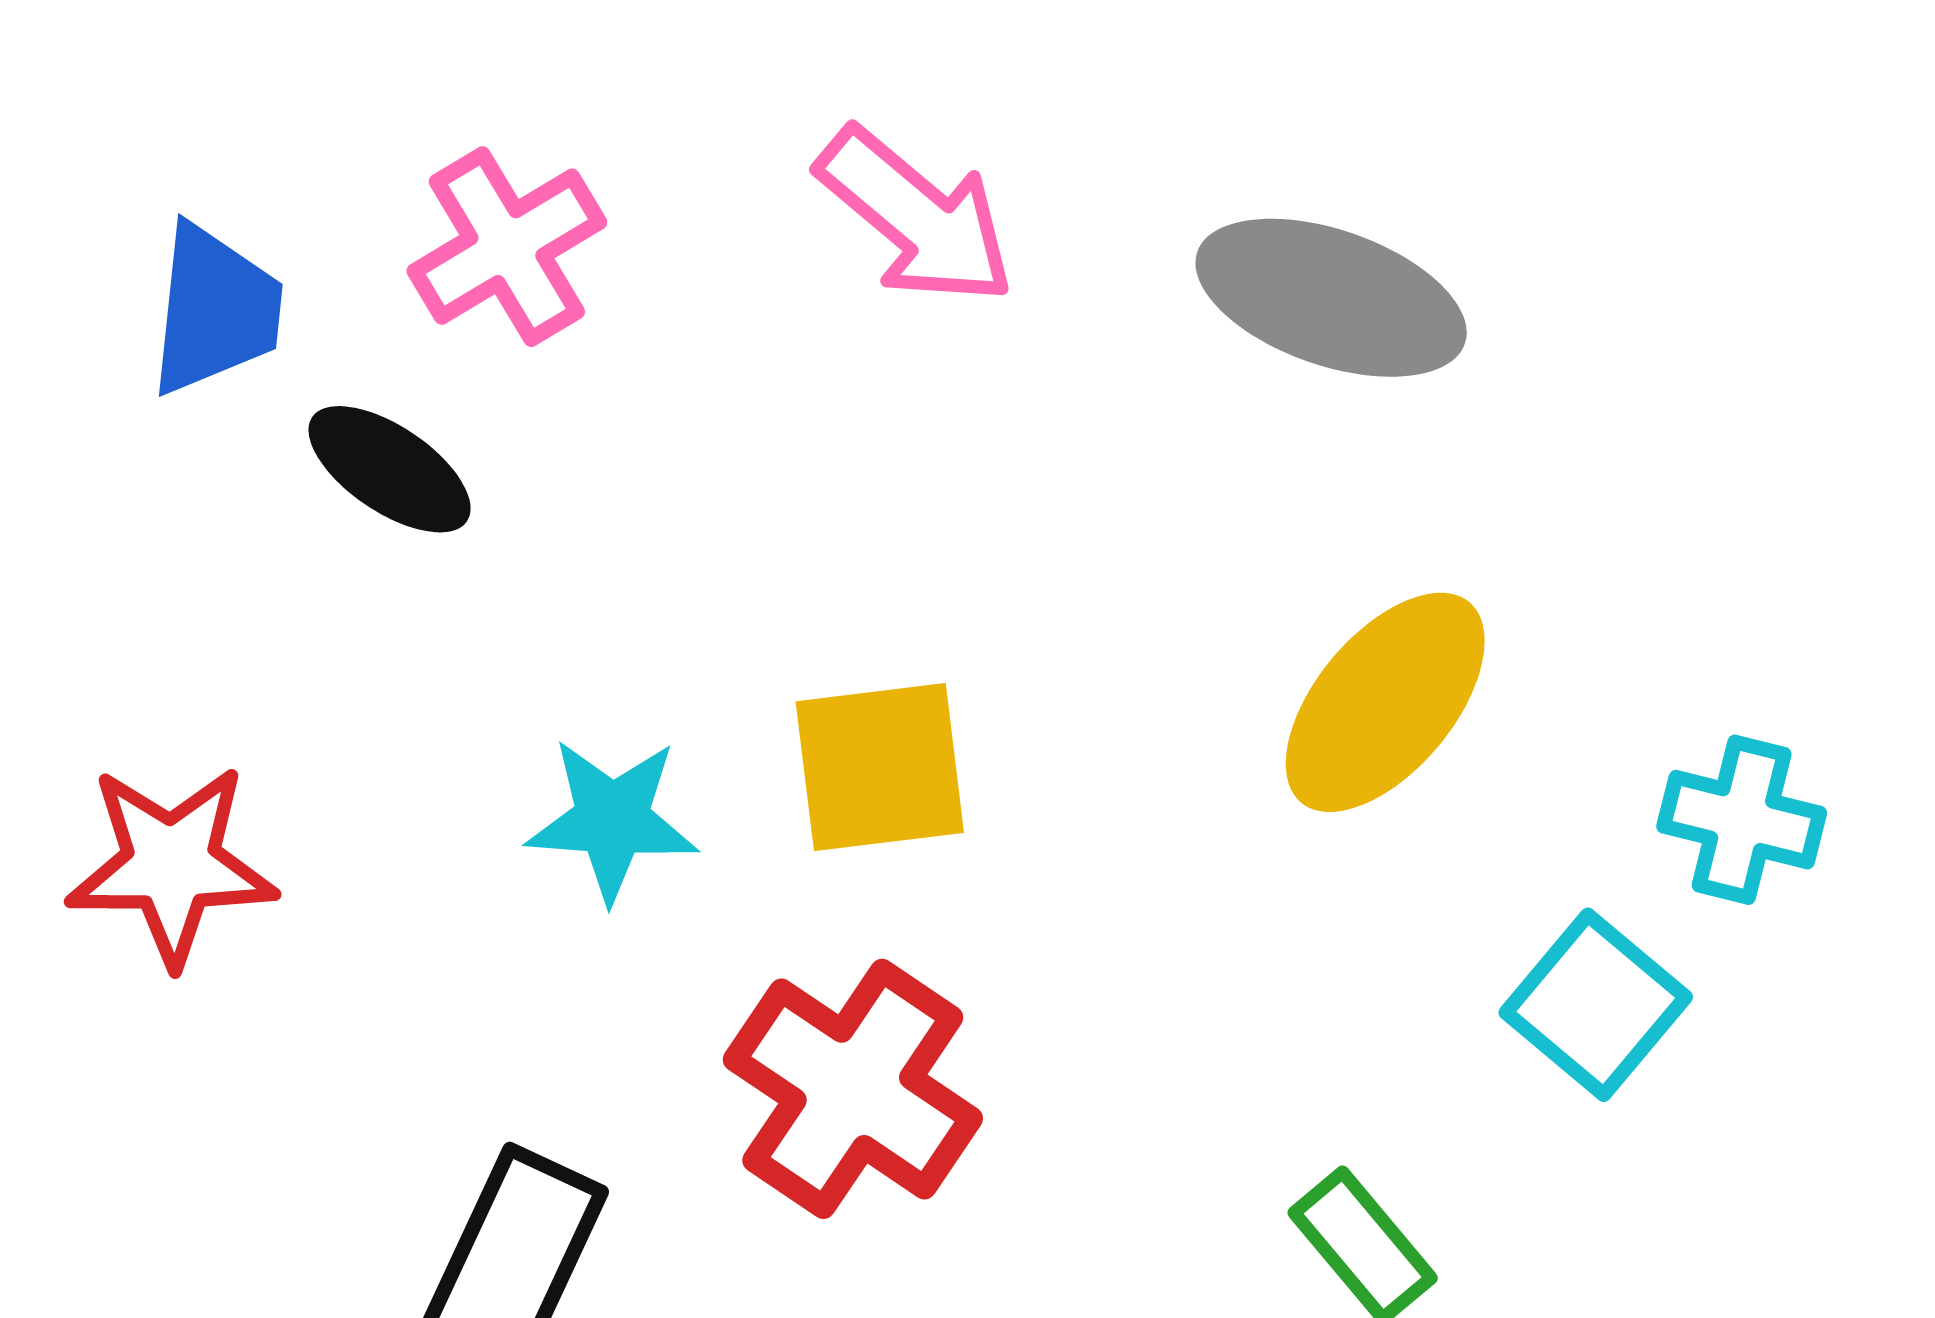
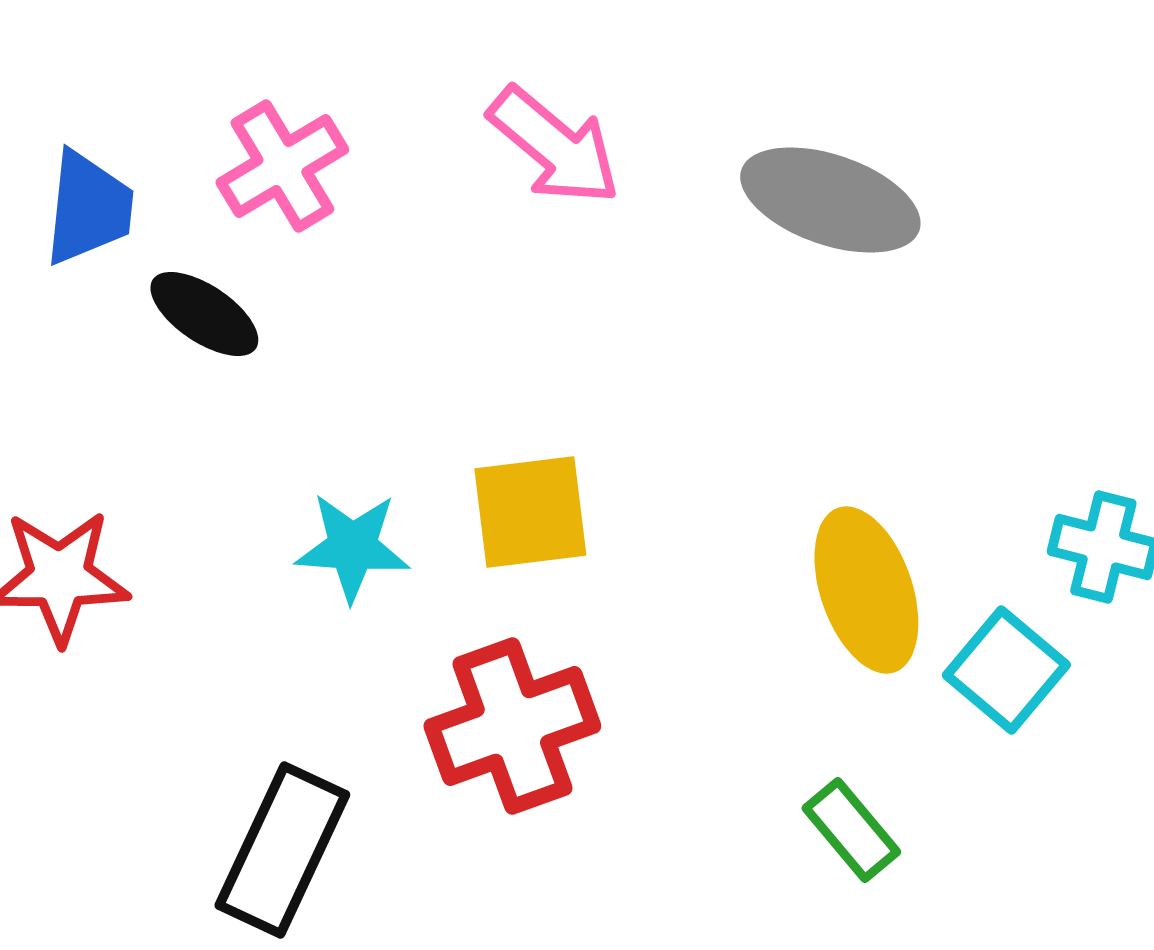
yellow ellipse: (1385, 702) -> (866, 590), moved, turned -59
red cross: (853, 1089) -> (512, 726), turned 36

